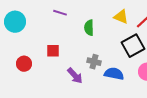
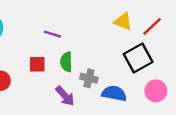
purple line: (60, 13) -> (52, 34), moved
green semicircle: (89, 28) -> (66, 62), moved

